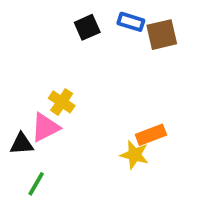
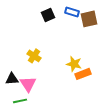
pink triangle: (45, 127) -> (28, 84), moved, turned -36
yellow star: (134, 155) -> (74, 64), moved
green line: (36, 184) -> (20, 101), turned 48

